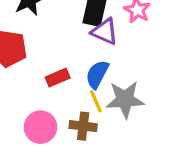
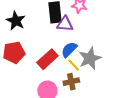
blue semicircle: (97, 74) -> (69, 50), turned 36
red rectangle: (58, 78) -> (47, 59), size x1.5

